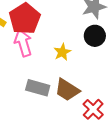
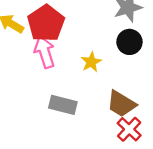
brown trapezoid: (67, 90) -> (121, 104), moved

